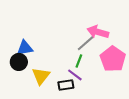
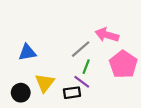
gray line: (86, 43) -> (81, 49), moved
black circle: (19, 62) -> (21, 93), moved

